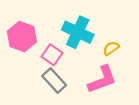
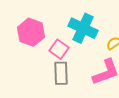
gray rectangle: (54, 81) -> (61, 73), turned 40

